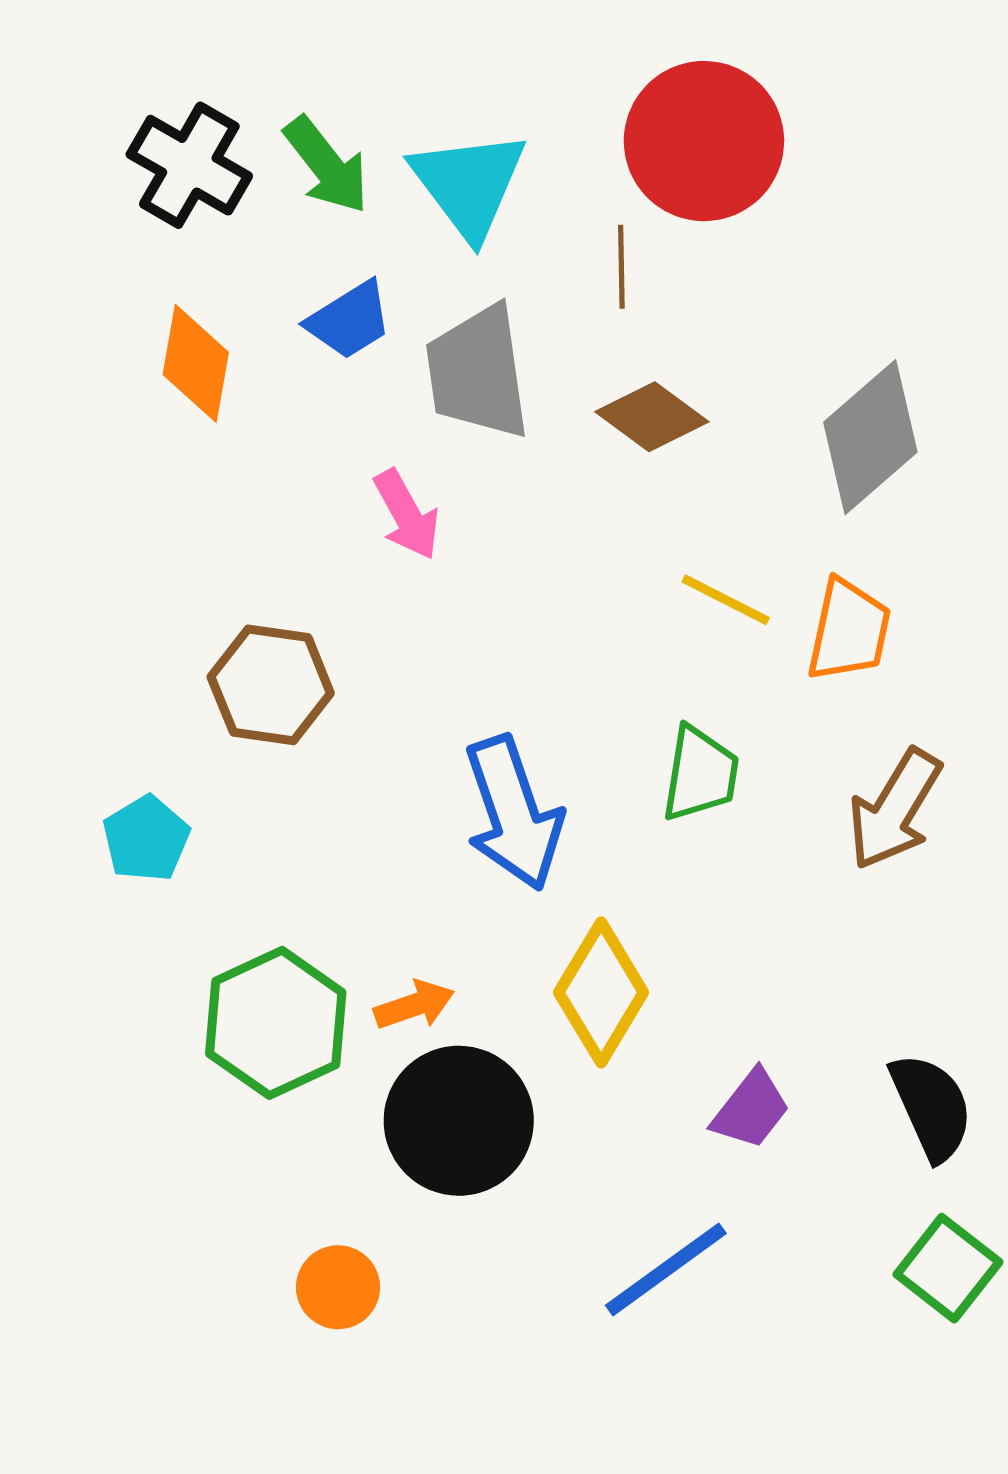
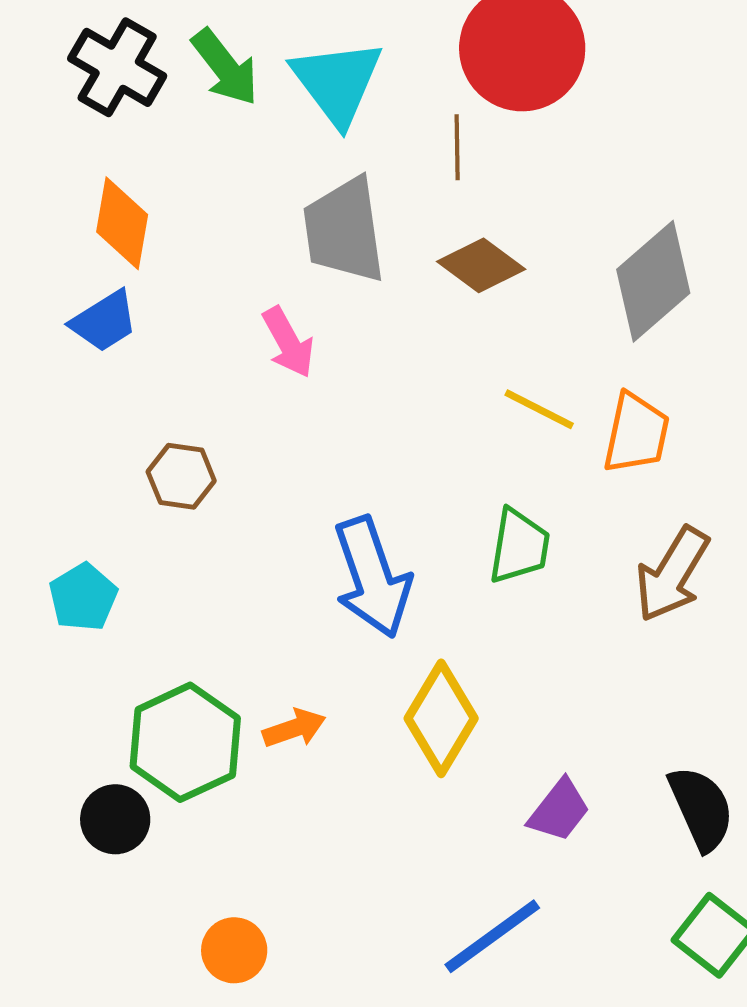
blue trapezoid: (349, 320) -> (104, 321), moved
brown hexagon: (271, 685) -> (181, 476), size x0.7
black circle: (459, 1121) -> (115, 819), moved, size x0.6

